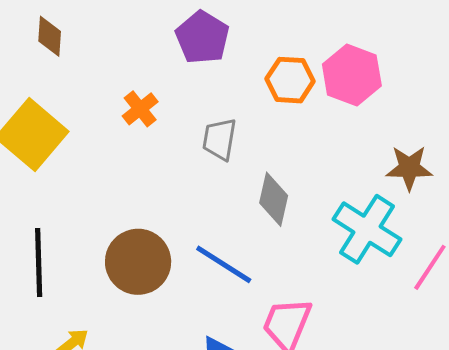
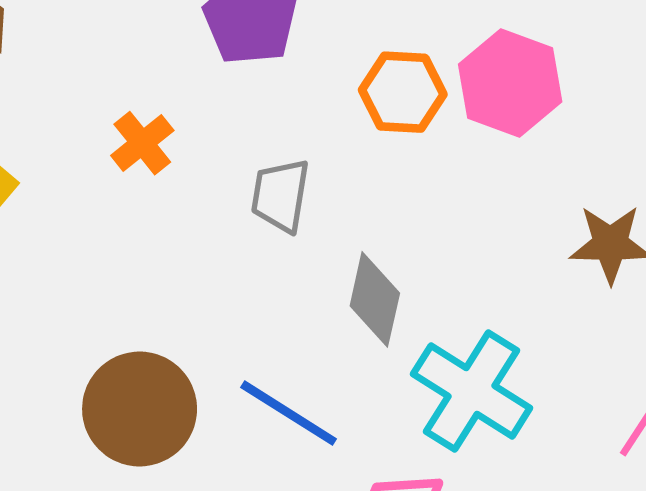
cyan cross: (367, 229) -> (472, 391), moved

